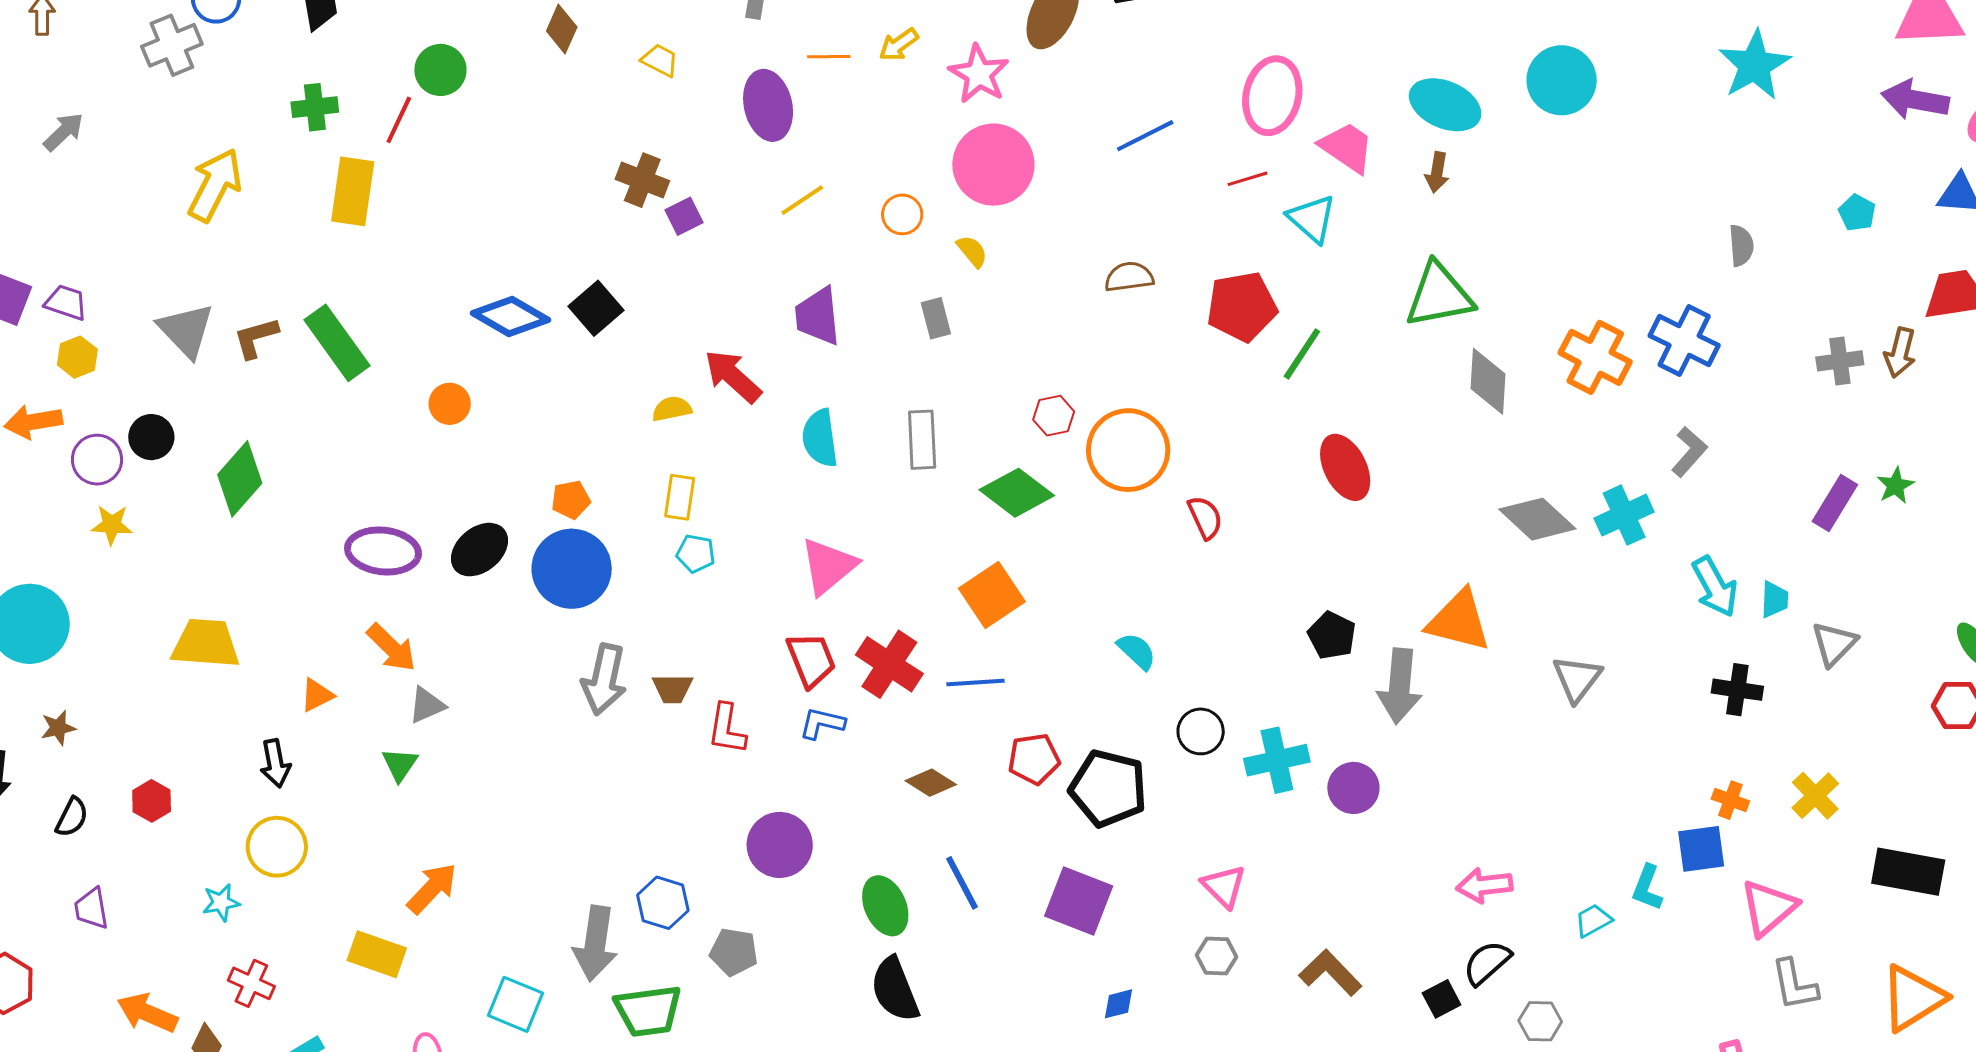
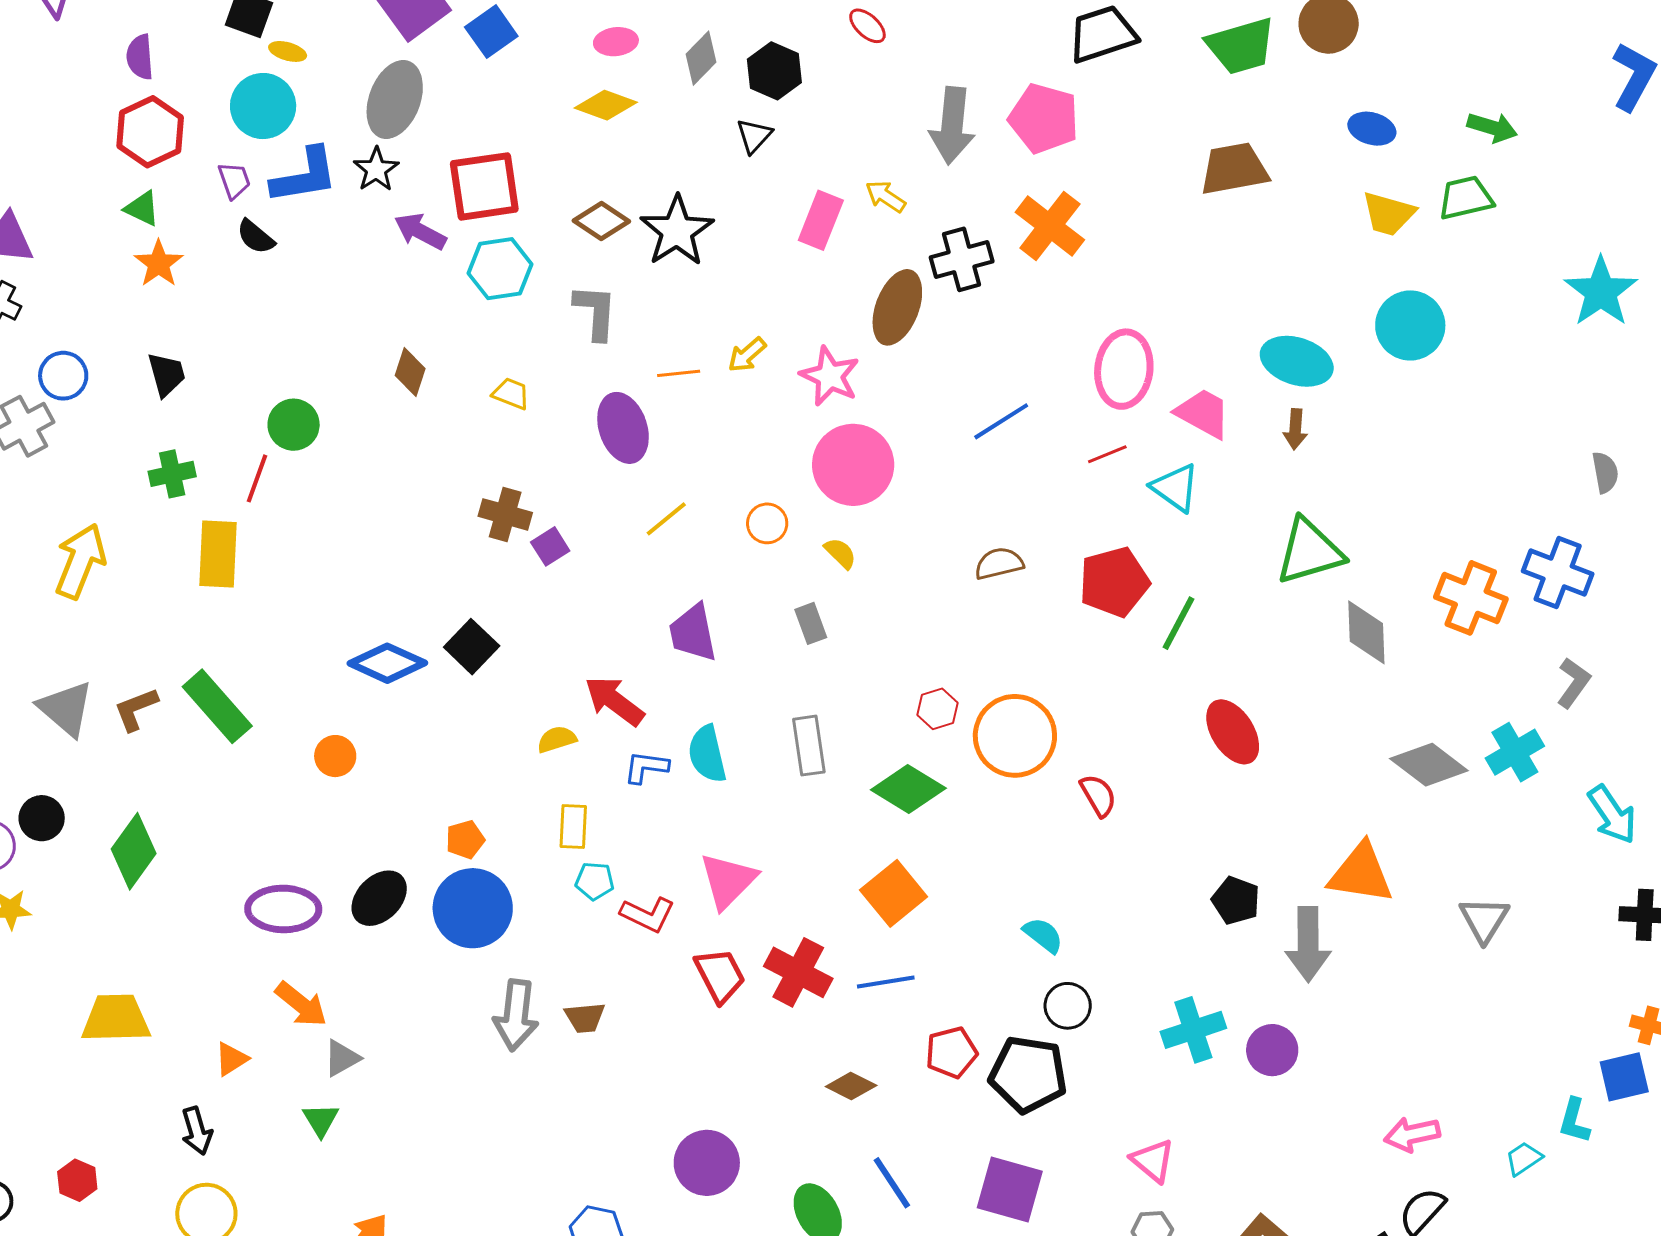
blue L-shape: (822, 723) -> (646, 767), moved
red L-shape: (727, 729) -> (648, 915), moved, turned -68
black circle: (1201, 731) -> (1068, 1006), moved

